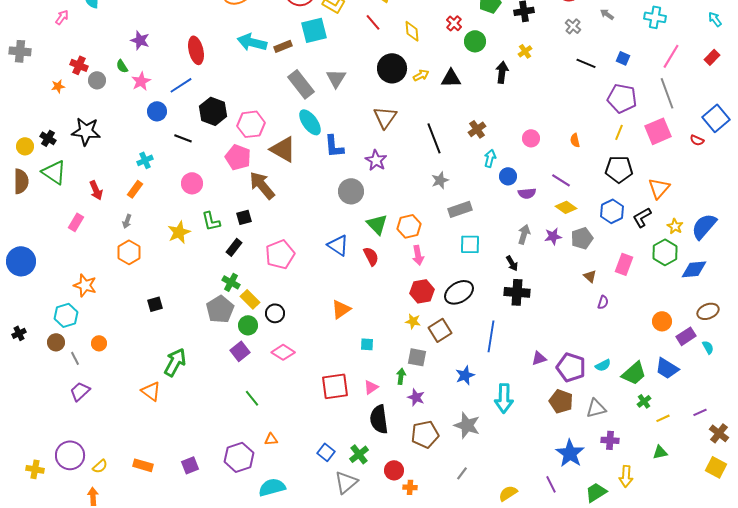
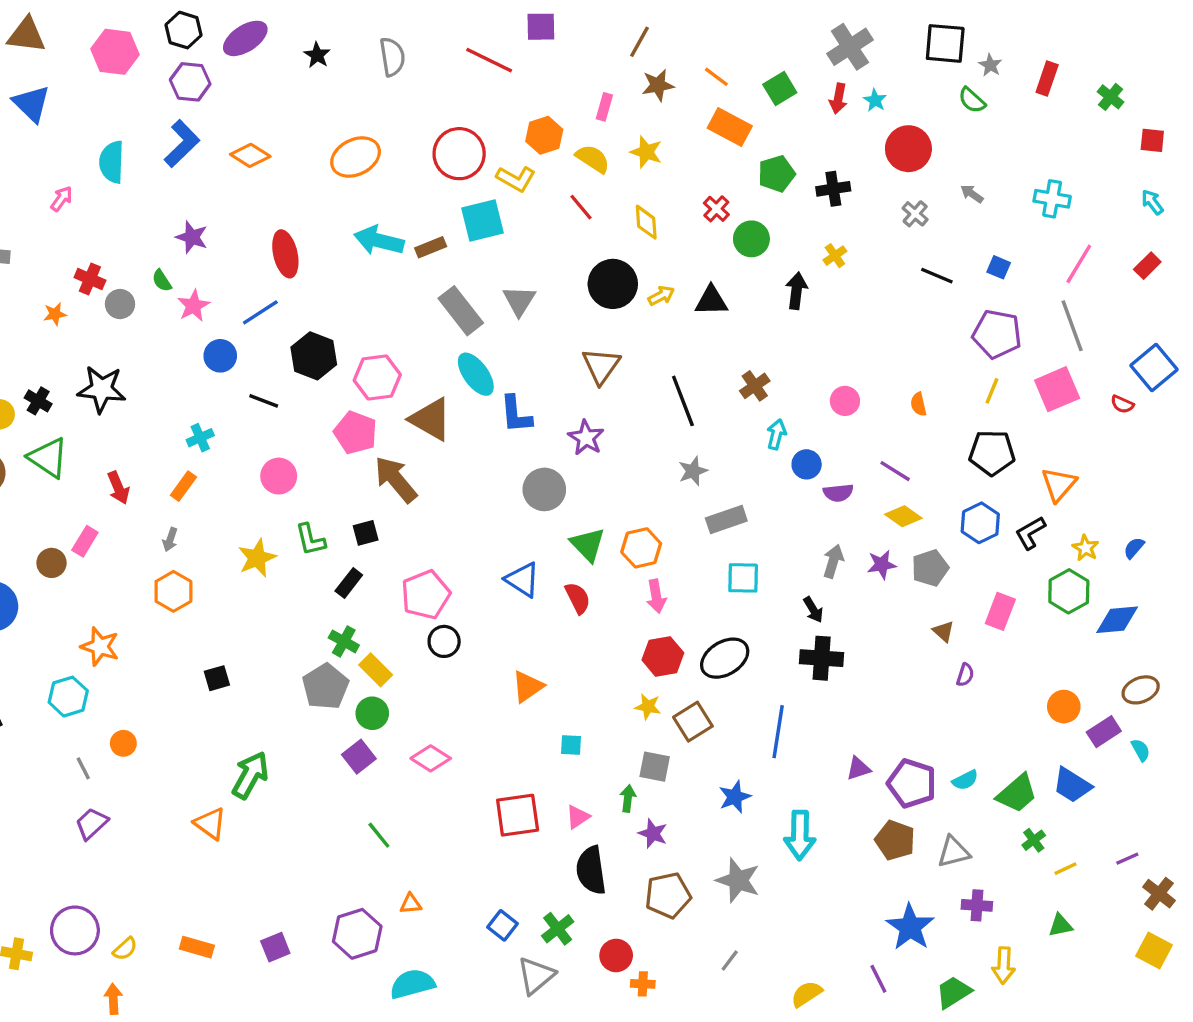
blue semicircle: (704, 226) -> (1134, 548), size x0.5
black circle: (275, 313) -> (444, 641), moved
brown circle: (56, 342) -> (52, 563), moved

